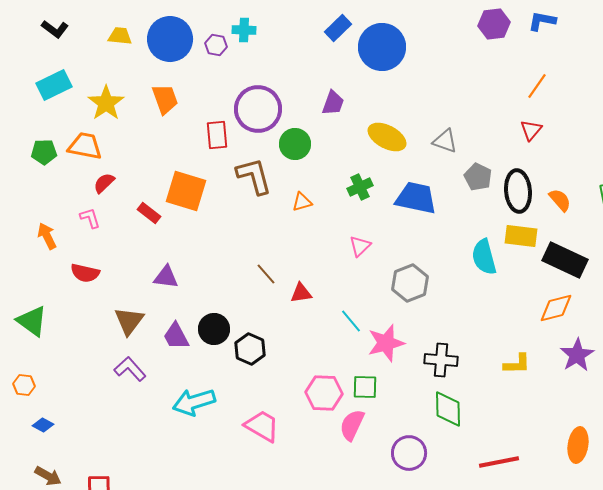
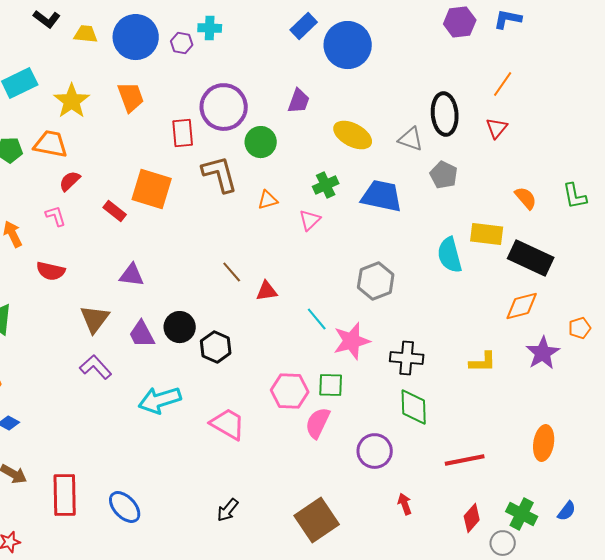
black L-shape: (55, 29) -> (47, 19), moved
black ellipse: (518, 191) -> (445, 114), moved
pink triangle: (360, 246) -> (310, 220), moved

